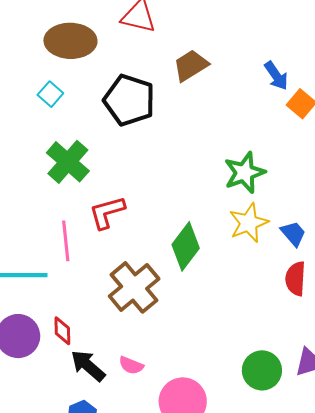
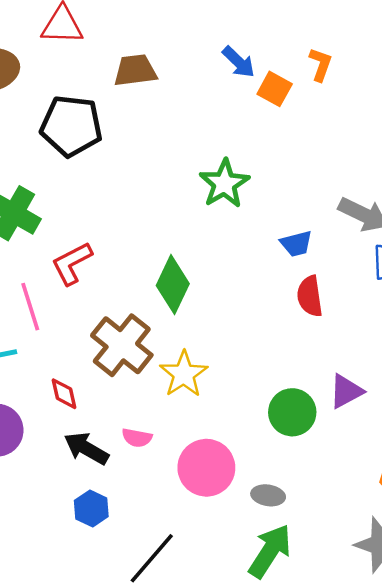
brown trapezoid: (191, 65) -> (135, 70), turned 36
yellow star: (249, 223) -> (184, 374), moved
blue trapezoid: (293, 234) -> (296, 244), turned 128
red diamond: (62, 331) -> (64, 394), moved

